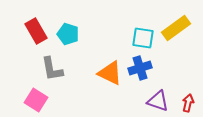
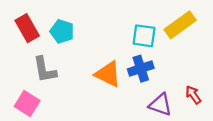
red arrow: (188, 103) -> (193, 95), moved, turned -48

